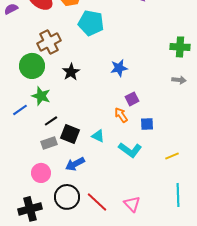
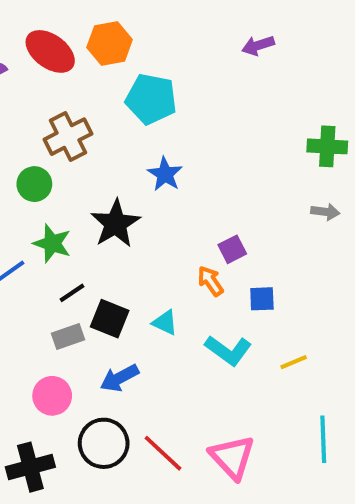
green circle: (32, 66) -> (34, 184), size x0.7
blue star: (119, 68) -> (165, 174), moved, turned -30
black star: (71, 72) -> (115, 224), moved, size x1.4
yellow line: (172, 156) -> (294, 362), moved
pink triangle: (132, 204) -> (232, 457), size x1.4

